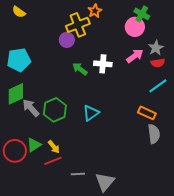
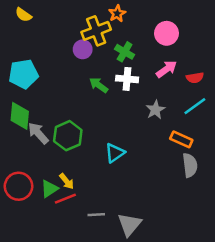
green cross: (142, 14) -> (125, 52), moved
gray star: (156, 48) -> (155, 110), moved
green diamond: (16, 94) -> (20, 116), turned -60
cyan triangle: (91, 113) -> (115, 153), moved
green triangle: (34, 145) -> (49, 189), moved

